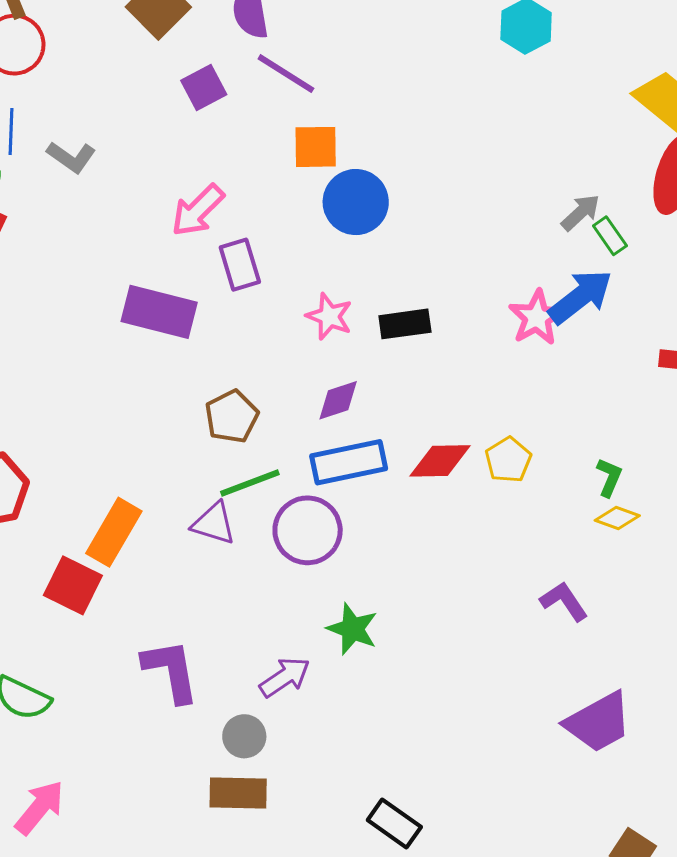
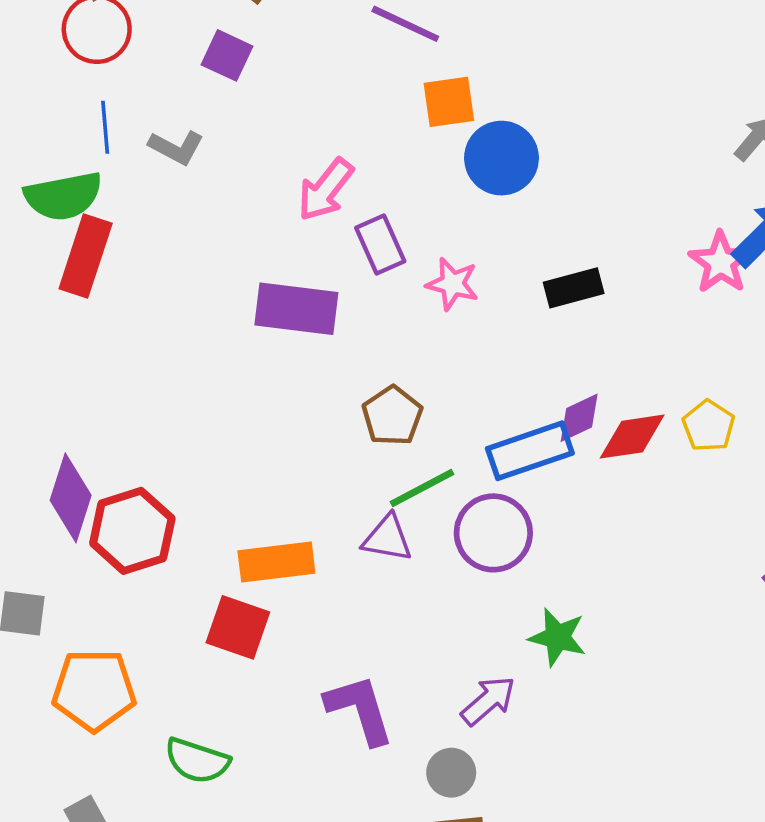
purple square: (204, 88) -> (227, 55), moved, turned -30
pink star: (329, 316) -> (452, 284), moved
purple diamond: (338, 400) -> (579, 418), moved
orange rectangle: (114, 532) -> (276, 562), turned 60

